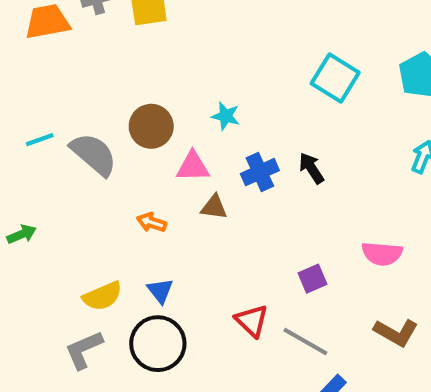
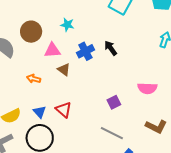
brown triangle: (214, 207) -> (64, 70), turned 32
red triangle: (252, 321) -> (64, 110), moved

